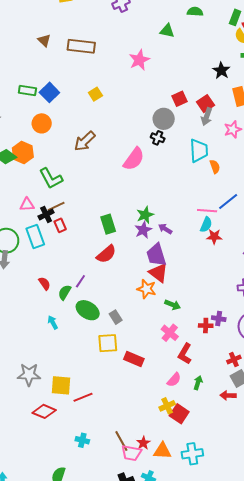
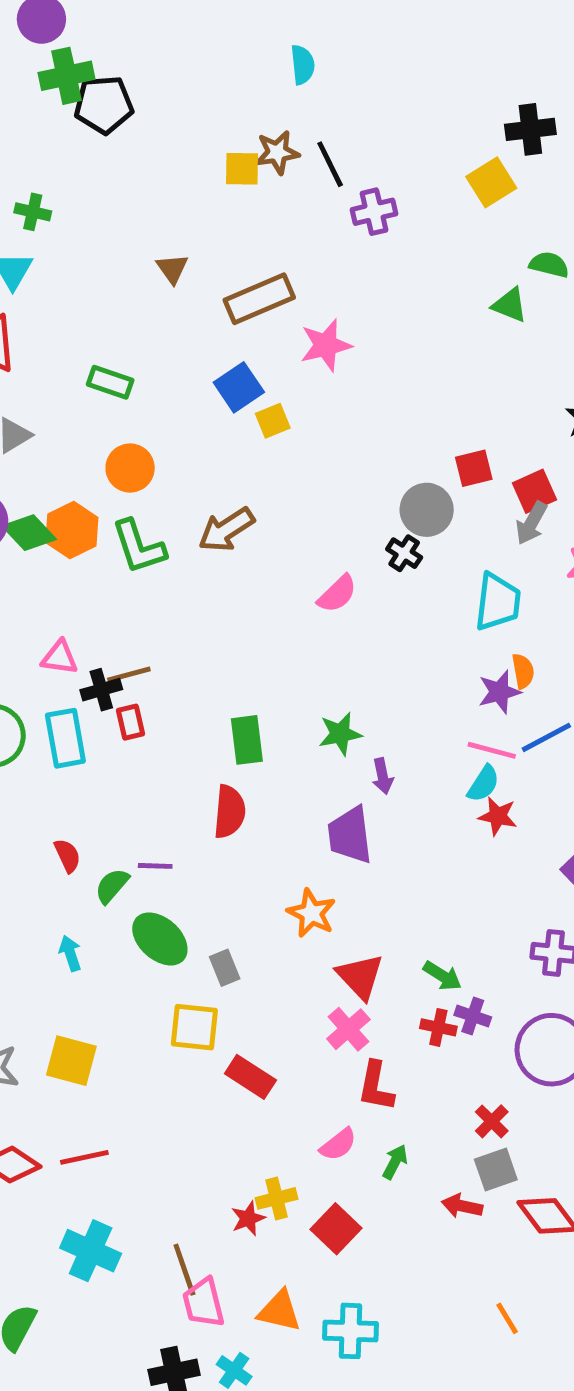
green triangle: (167, 31) -> (510, 305), moved
brown rectangle: (81, 46) -> (259, 299), turned -40
pink star: (139, 60) -> (326, 345), moved
blue square: (49, 92) -> (239, 387), moved
pink semicircle: (134, 159) -> (337, 594), size x0.7
orange semicircle: (215, 167) -> (523, 671), moved
green L-shape: (51, 178) -> (139, 547), moved
purple arrow: (165, 229) -> (383, 776), turned -144
purple star: (143, 230) -> (499, 692), moved
red semicircle: (106, 254) -> (229, 812), turned -55
red triangle: (158, 273) -> (360, 976), moved
purple line: (80, 281) -> (155, 866), turned 48
green arrow: (173, 305) -> (442, 976), moved
red L-shape: (185, 354) -> (376, 1086), turned -30
red cross: (234, 359) -> (492, 1121), turned -32
yellow square: (61, 385) -> (71, 1061), moved
red line: (83, 397) -> (84, 1157), moved
yellow cross: (167, 406) -> (277, 1198), moved
cyan cross: (82, 440) -> (91, 1251), size x1.6
red star: (143, 443) -> (248, 1218), moved
pink trapezoid: (131, 453) -> (204, 1303), turned 55

